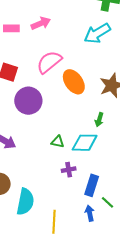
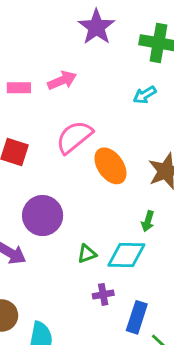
cyan arrow: (97, 33) -> (145, 95), size x0.6
purple circle: (28, 101) -> (43, 216), moved
green triangle: (58, 142) -> (87, 254), turned -32

